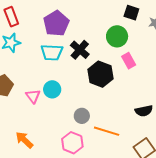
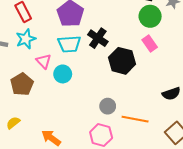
green circle: (117, 36) -> (150, 16), moved
cyan circle: (52, 89) -> (63, 74), moved
pink triangle: (33, 96) -> (44, 61), moved

